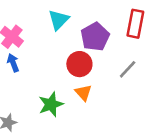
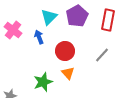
purple pentagon: (95, 37) -> (77, 16), moved
blue arrow: (13, 63) -> (39, 37), moved

